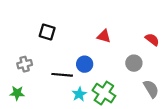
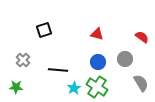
black square: (47, 32) -> (44, 30), turned -35
gray cross: (25, 64) -> (23, 60), turned -32
blue circle: (85, 64) -> (98, 62), moved

